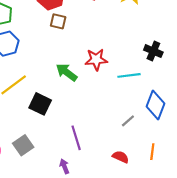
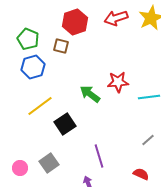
brown square: (58, 21) -> (61, 46), moved
black square: (40, 104) -> (65, 124), turned 30

